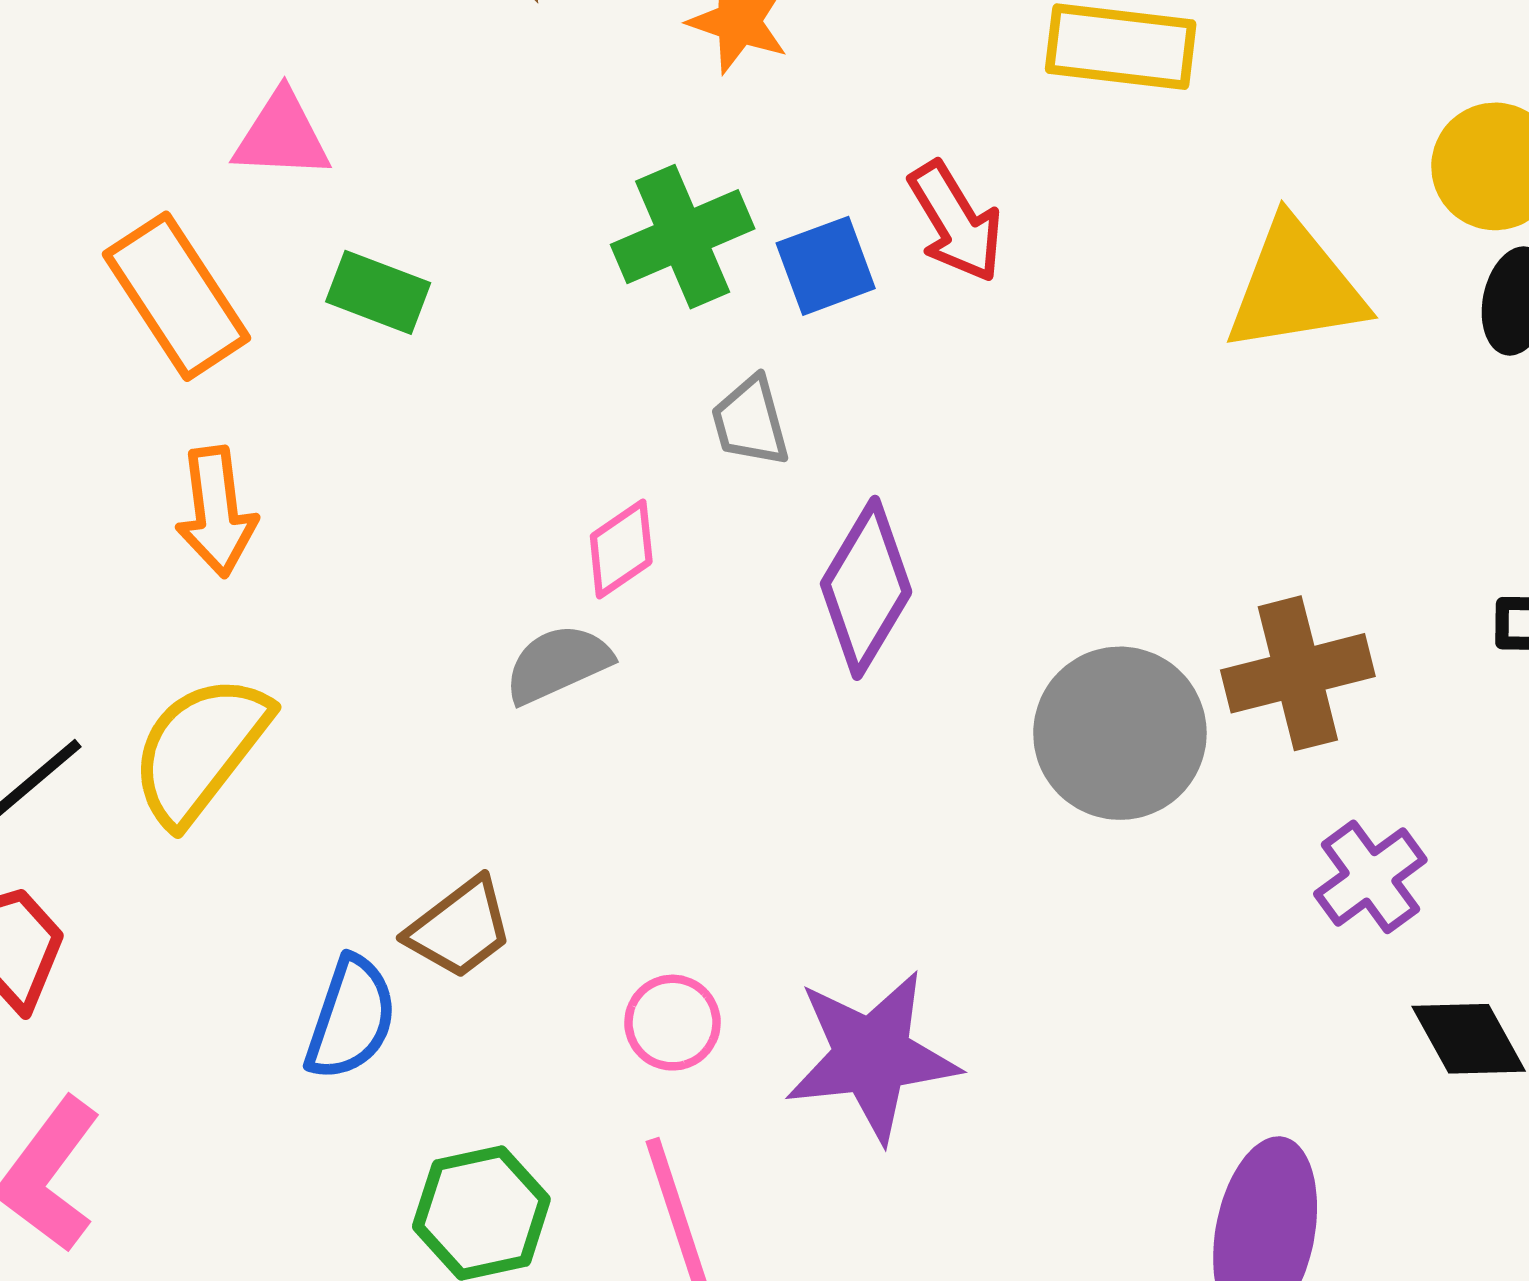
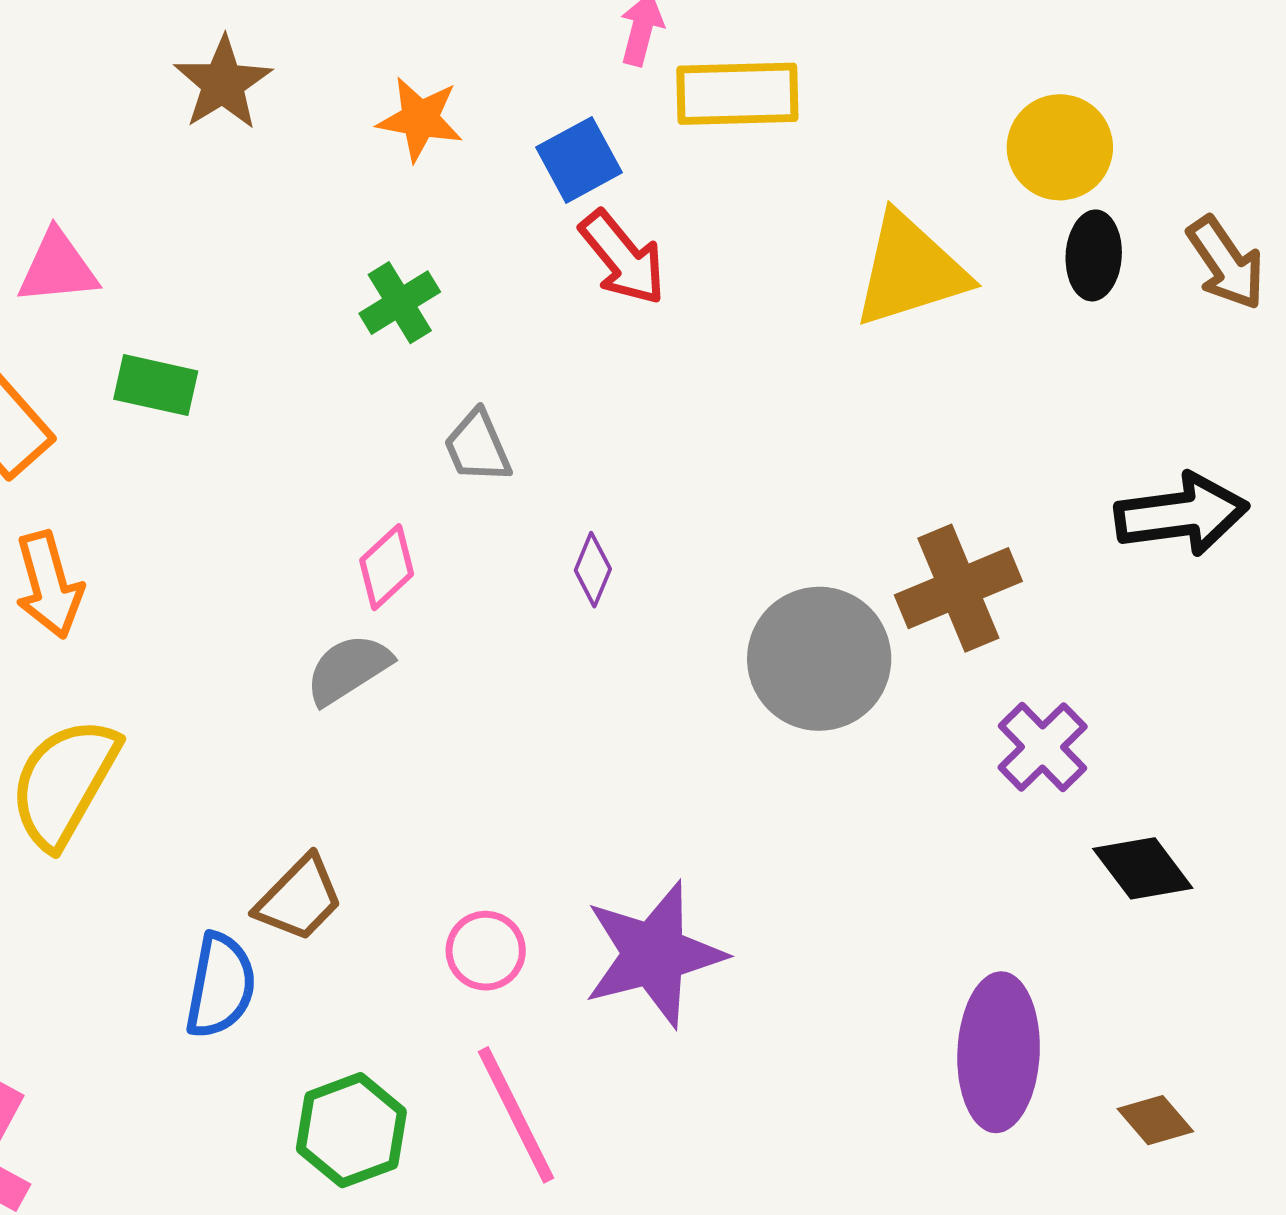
green cross: (683, 237) -> (400, 303), size x0.7
blue square: (826, 266) -> (579, 160), moved
purple diamond: (866, 588) -> (593, 570), size x0.5

